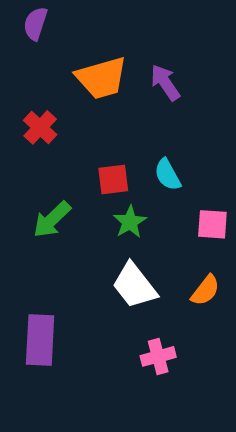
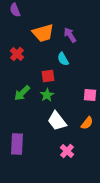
purple semicircle: (35, 24) -> (15, 10), turned -40
cyan semicircle: (168, 175) -> (63, 59), moved
green star: (130, 222) -> (47, 95), moved
pink cross: (158, 356) -> (67, 151), turned -32

